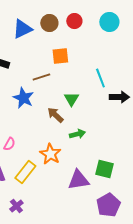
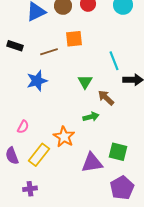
brown line: (41, 77) -> (49, 52), moved
blue star: (23, 98) -> (37, 81), turned 30
brown arrow: (55, 115) -> (106, 98), moved
purple cross: (16, 206) -> (30, 189), turned 32

